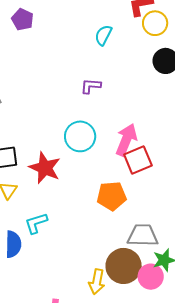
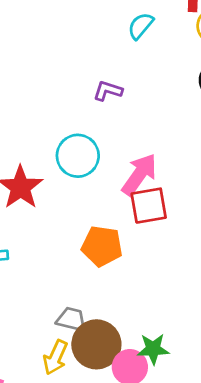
gray trapezoid: (143, 235) -> (71, 319), moved, size x0.7

